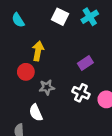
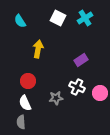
red circle: (26, 72) -> (28, 81), moved
gray star: (47, 87) -> (56, 98), moved
white semicircle: (36, 113) -> (25, 103), moved

